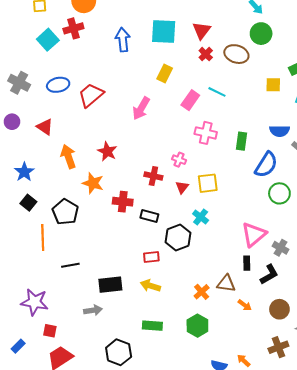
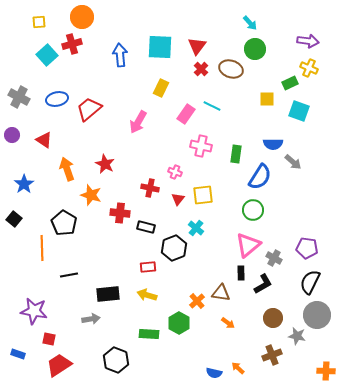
green circle: (279, 193) -> (253, 210), moved
black square: (28, 203) -> (14, 219), moved
orange arrow: (245, 305) -> (228, 323), moved
green hexagon: (197, 326) -> (179, 323), moved
blue rectangle: (18, 346) -> (18, 354), turned 64

